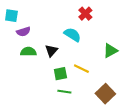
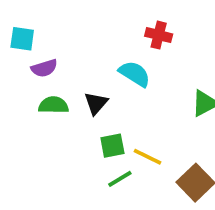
red cross: (85, 14) -> (159, 35), turned -32
yellow line: (81, 69) -> (148, 157), moved
green line: (64, 92) -> (120, 179), turned -40

